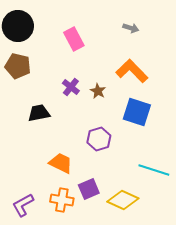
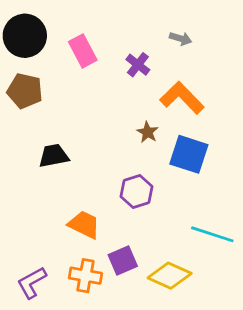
pink rectangle: (74, 39) -> (83, 51), moved
purple cross: (71, 87) -> (138, 65), moved
brown star: (98, 91) -> (148, 132), moved

